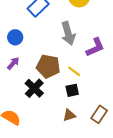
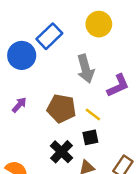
blue circle: (15, 37) -> (22, 55), moved, size x1.5
black cross: (34, 88) -> (61, 152), moved

